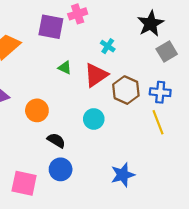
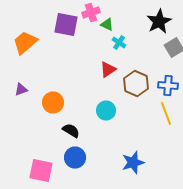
green triangle: (65, 68) -> (107, 24), moved
red triangle: (96, 75) -> (108, 70), size x0.7

